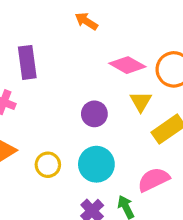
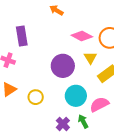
purple circle: (94, 114) -> (63, 66), size x1.5
cyan circle: (96, 164) -> (76, 96), moved

